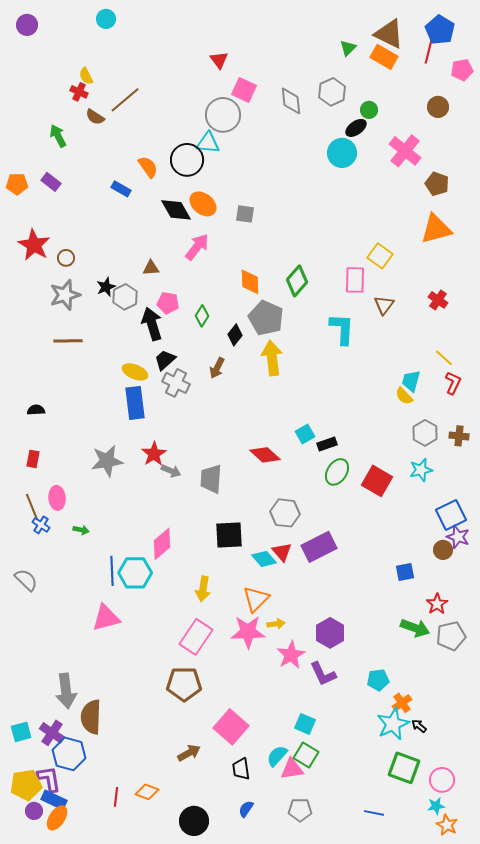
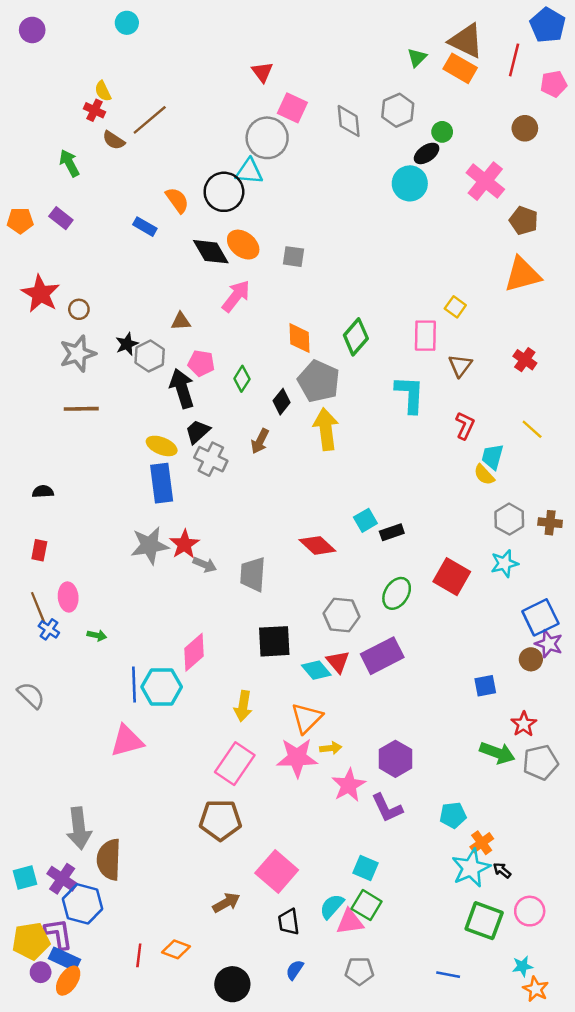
blue pentagon: (440, 30) -> (548, 25), moved
yellow square: (380, 256) -> (455, 307), size x0.7
red L-shape: (453, 383) -> (465, 426), moved
gray star: (107, 461) -> (150, 545), moved
green ellipse: (337, 472) -> (397, 593), moved
pink circle: (442, 780) -> (530, 911), moved

